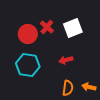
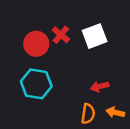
red arrow: (66, 60) -> (100, 87), moved

